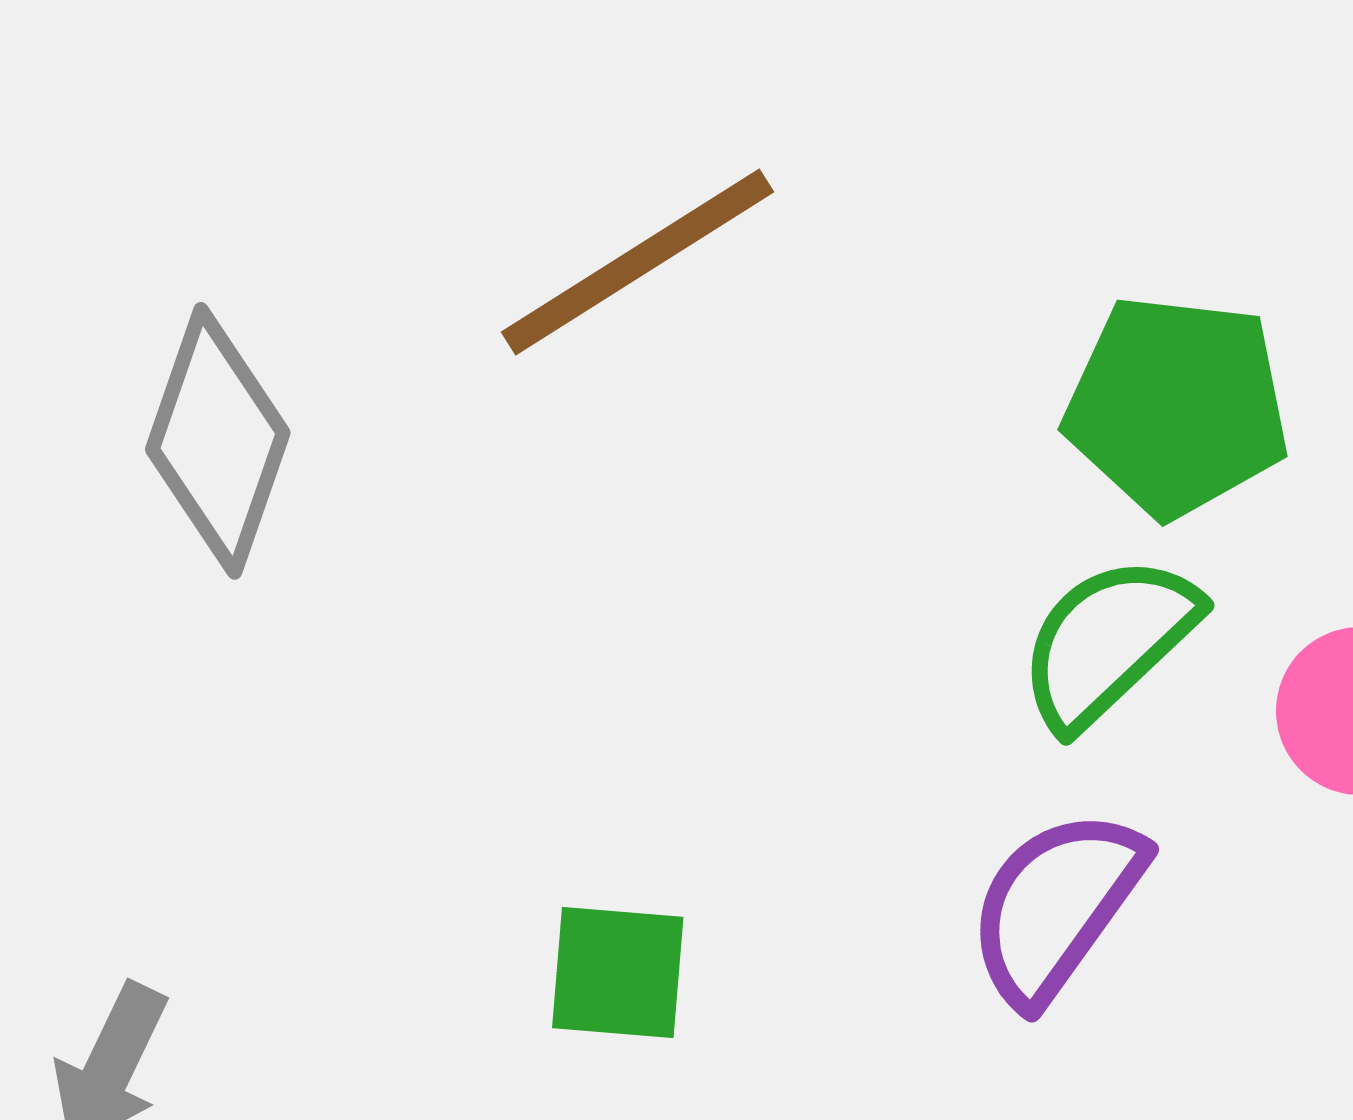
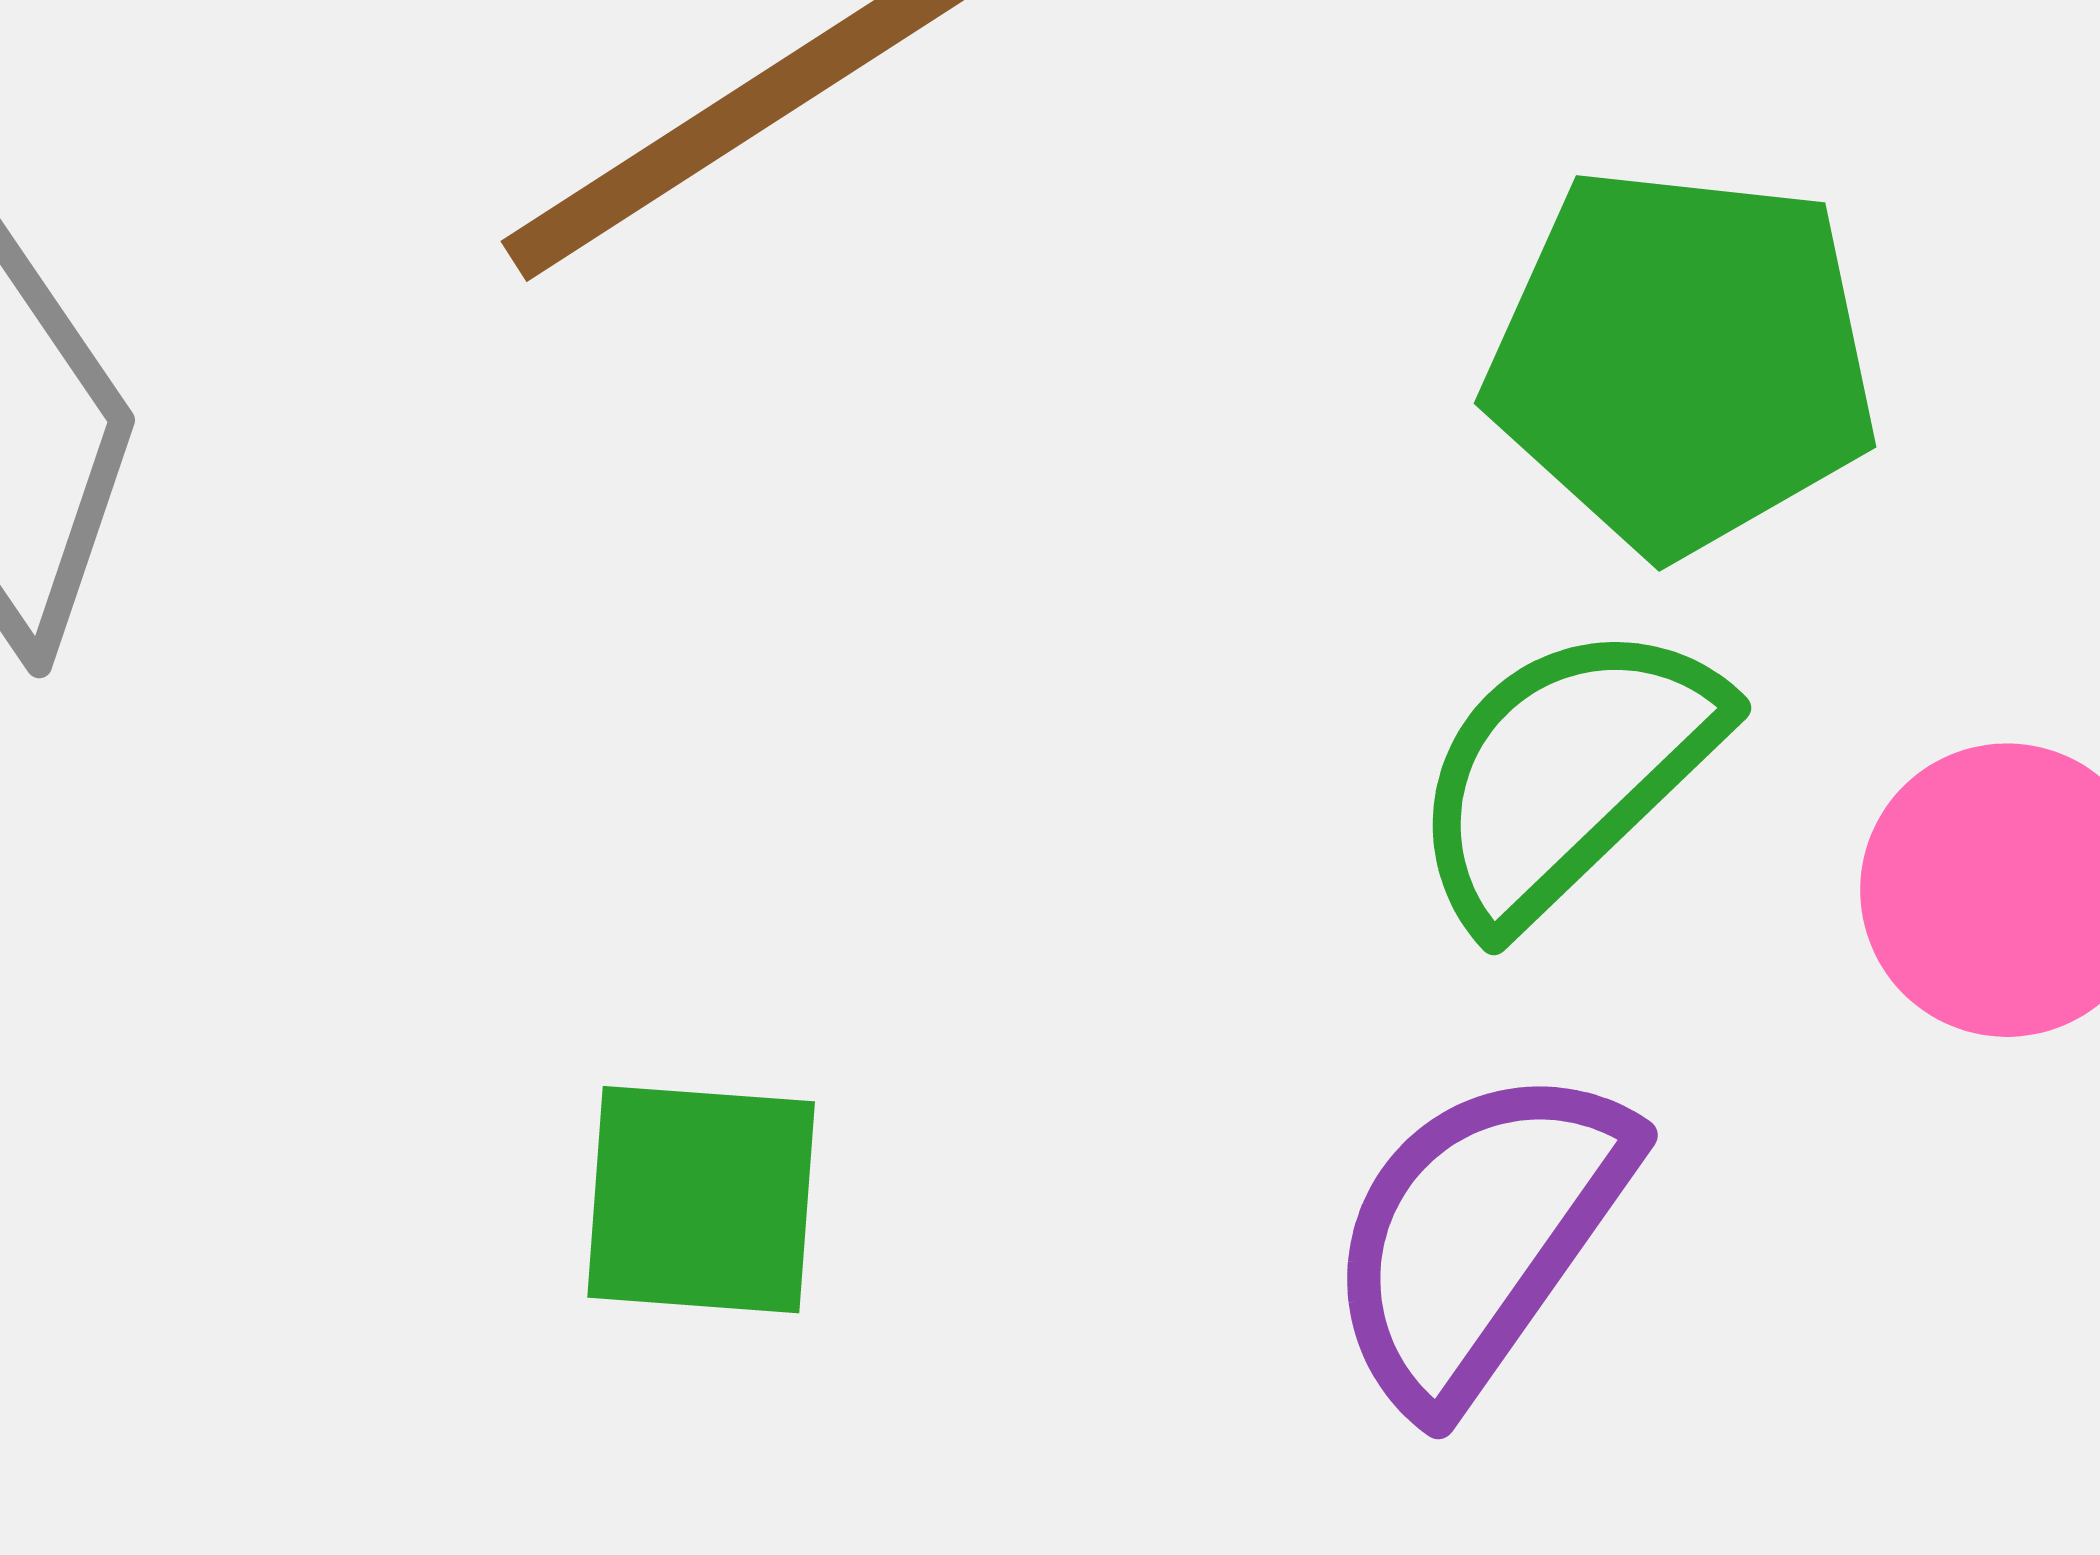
green square: (618, 972) -> (701, 1200), moved

